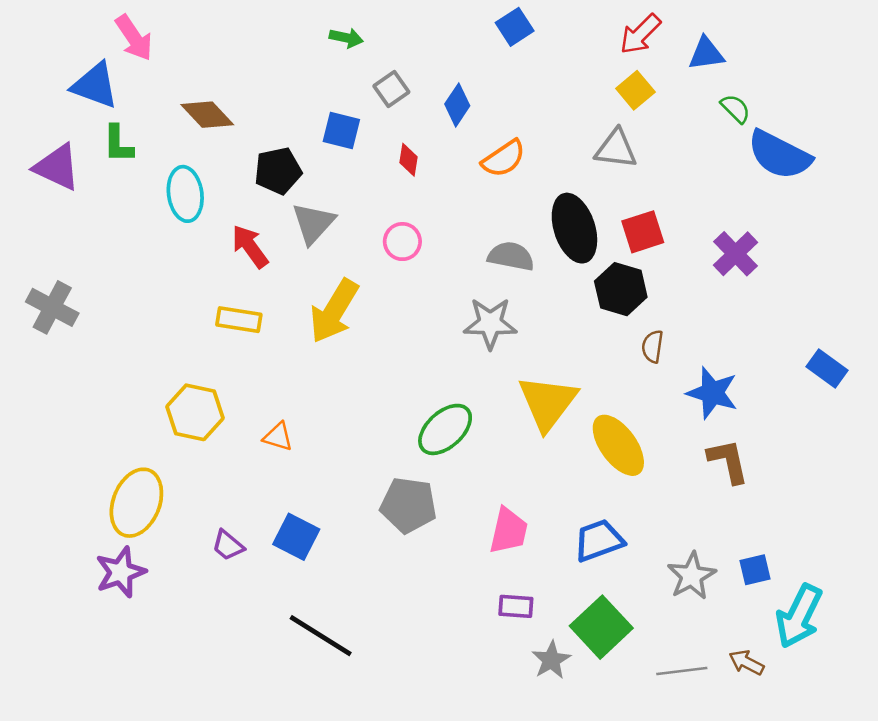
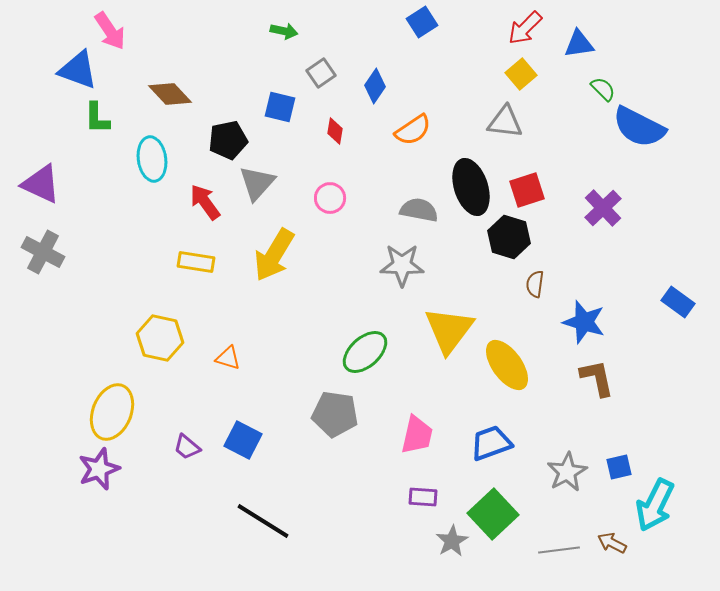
purple triangle: (57, 167) -> (41, 184), moved

